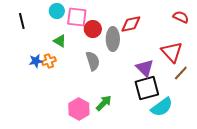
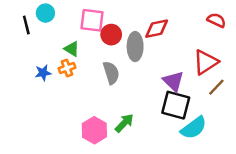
cyan circle: (57, 11) -> (45, 13), moved
red triangle: (172, 52) -> (206, 62), turned 40
orange cross: (49, 61) -> (67, 68), moved
black square: (147, 88) -> (176, 105), turned 30

